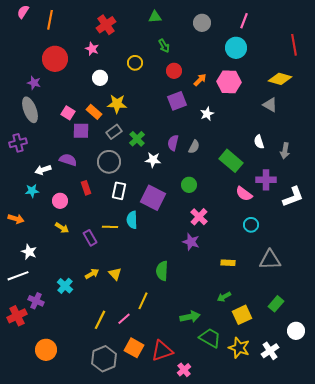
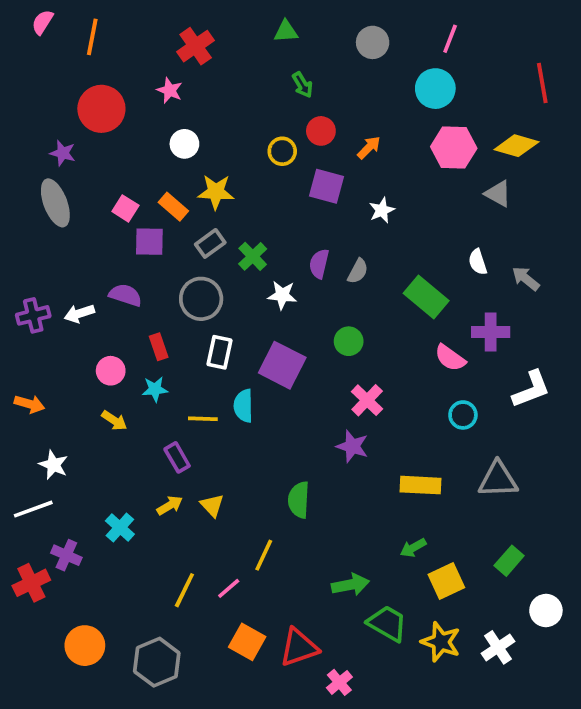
yellow circle: (135, 63) -> (282, 151), moved
pink hexagon: (229, 82) -> (454, 148), moved
purple square: (177, 101) -> (326, 186), turned 36
purple cross: (18, 143) -> (33, 315), moved
gray arrow: (285, 151) -> (526, 279), turned 119
cyan star: (32, 191) -> (155, 389), moved
white L-shape: (293, 197) -> (531, 389), moved
purple rectangle: (90, 238) -> (177, 457), moved
yellow rectangle: (228, 263) -> (421, 485), size x1.5
gray hexagon: (104, 359) -> (157, 662), moved

